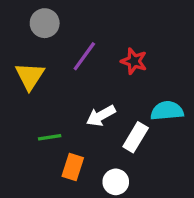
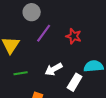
gray circle: (45, 23) -> (32, 12), moved
green line: (50, 137) -> (21, 73), moved

